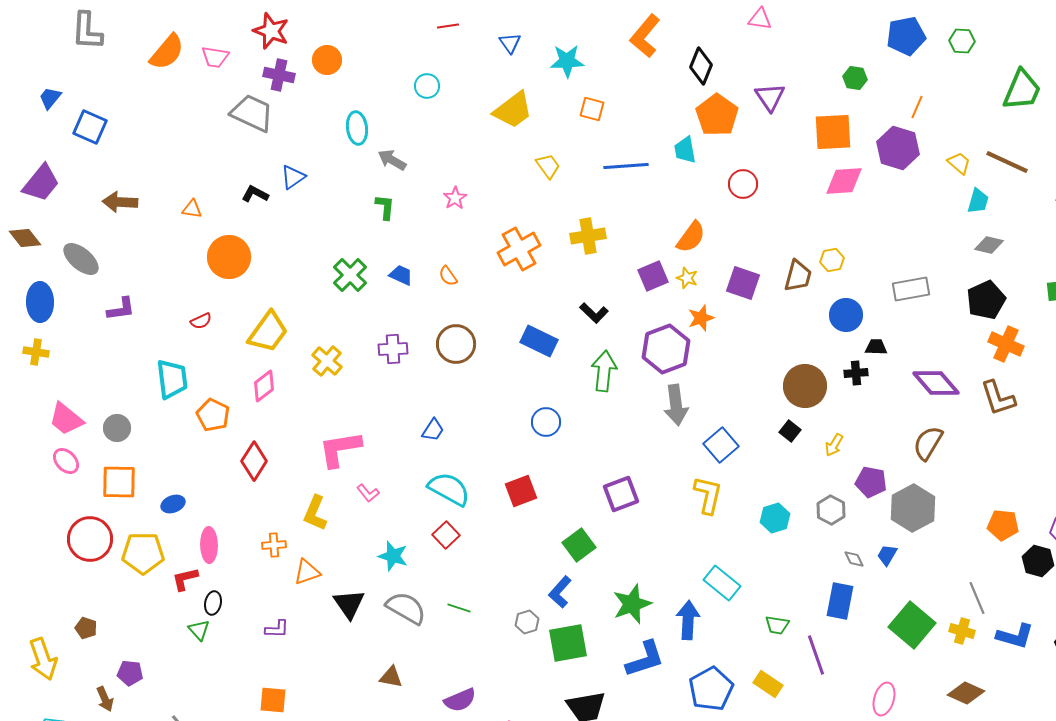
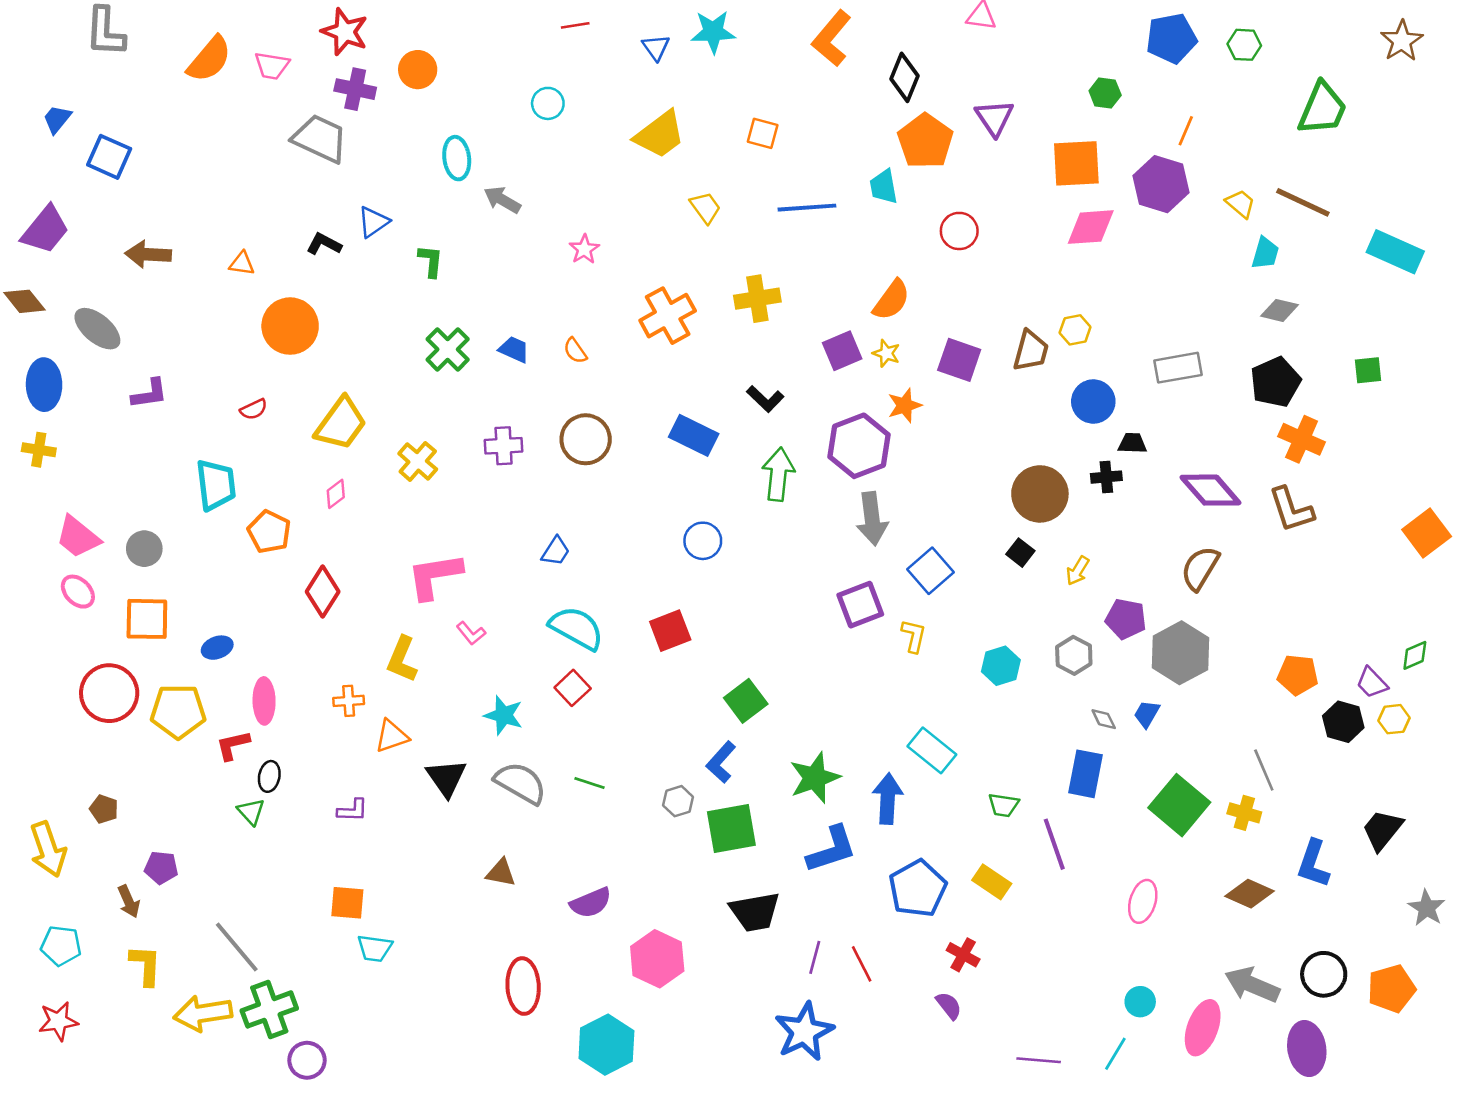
cyan star: (567, 61) -> (713, 32), moved
green L-shape: (385, 207) -> (431, 261), moved
pink diamond: (264, 386) -> (336, 494), size x0.7
purple square: (621, 494) -> (860, 605), moved
yellow L-shape: (708, 495) -> (914, 636), size x0.7
blue L-shape: (1015, 636) -> (1313, 864), moved, turned 93

